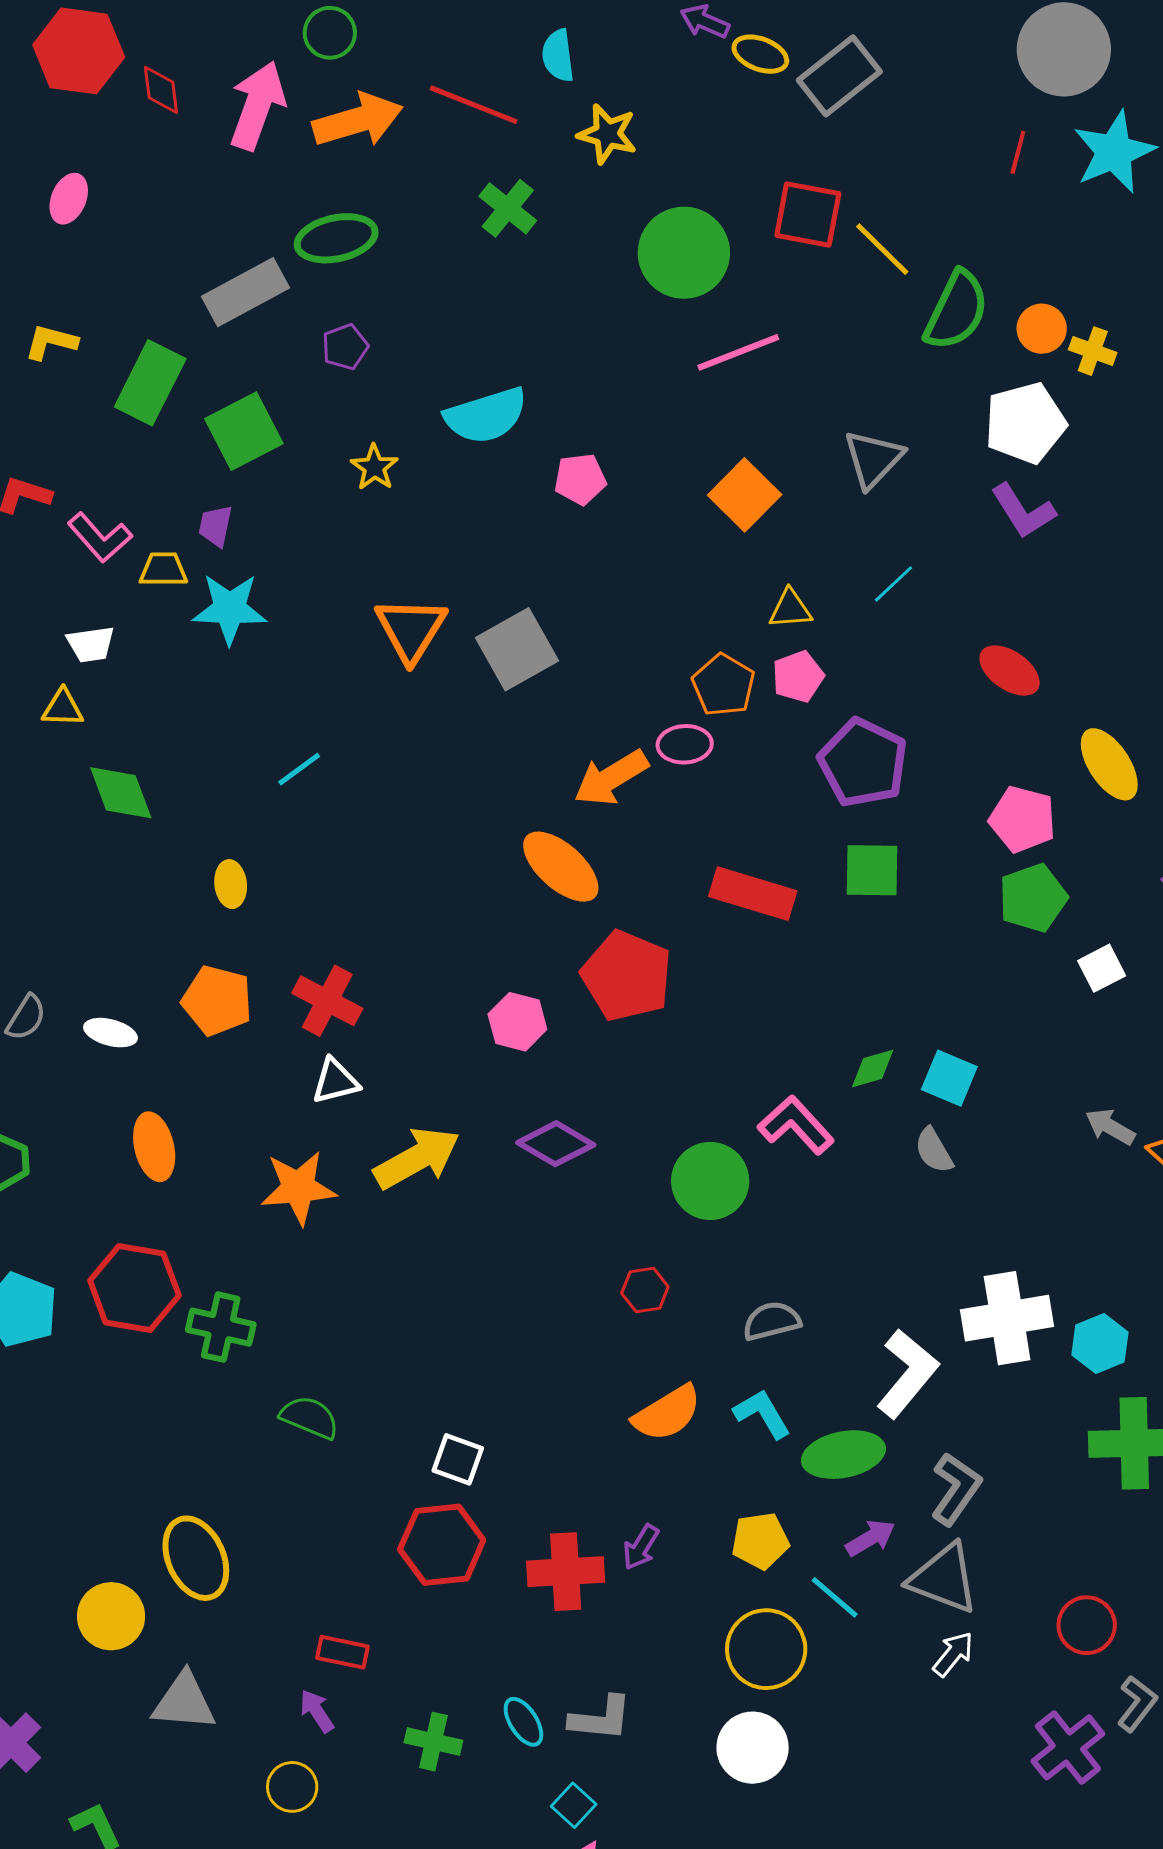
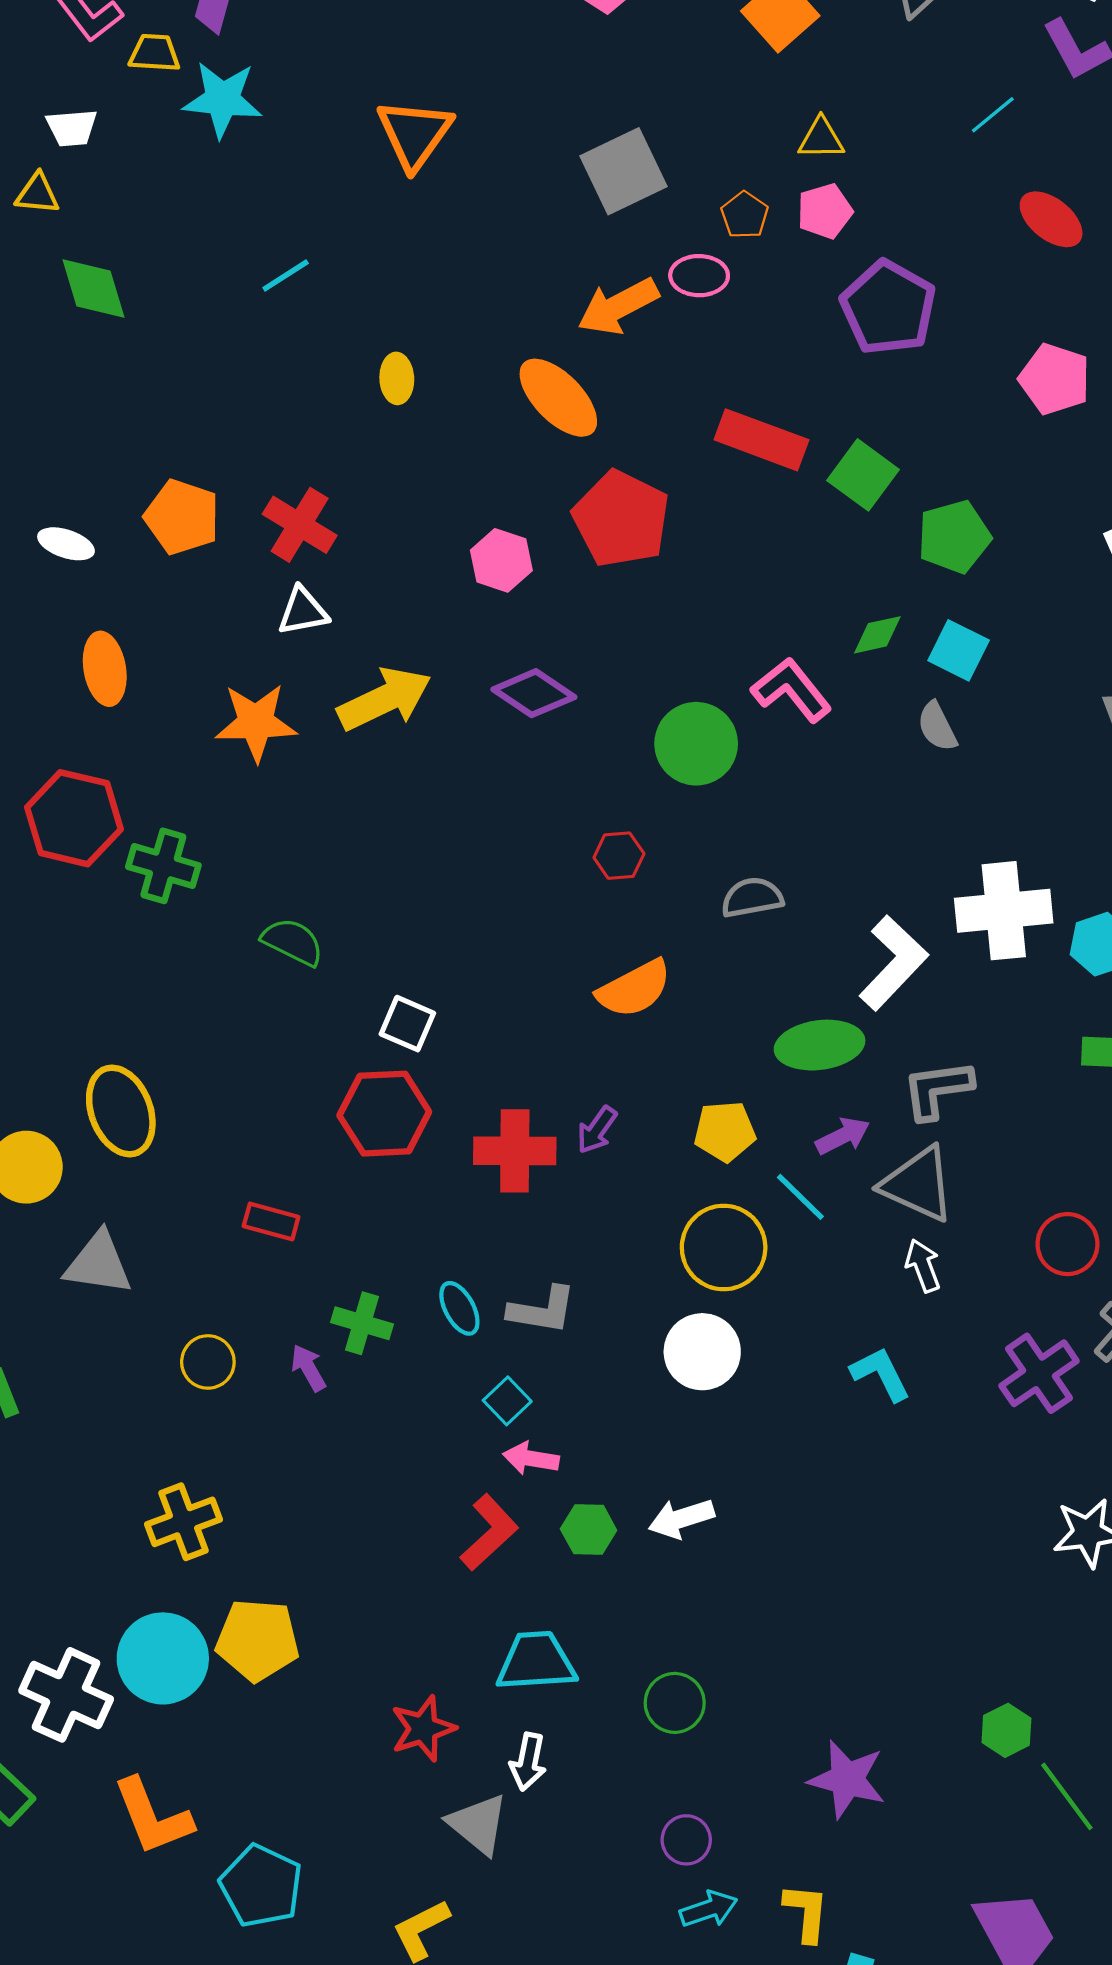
cyan line: (893, 584) -> (993, 115), moved
gray square: (517, 649) -> (624, 171), moved
orange pentagon: (724, 685) -> (745, 215), size x0.7
green square: (872, 870) -> (863, 475), moved, turned 32
yellow ellipse: (231, 884) -> (397, 378), moved
green pentagon: (1033, 898) -> (954, 537), moved
cyan L-shape: (762, 1414) -> (881, 1374), moved
green semicircle: (310, 1417) -> (293, 942), moved
gray L-shape: (956, 1489) -> (937, 1089), turned -136
white arrow: (953, 1654) -> (923, 1266), turned -63
purple arrow: (317, 1711) -> (308, 1368), moved

